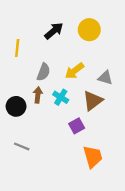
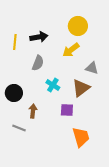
black arrow: (54, 31) -> (39, 37), moved, turned 30
yellow arrow: (74, 71) -> (71, 50), moved
brown arrow: (38, 95) -> (33, 111), moved
purple square: (77, 126) -> (67, 110), turned 32

